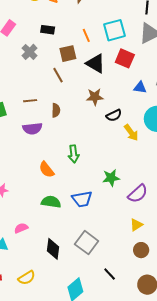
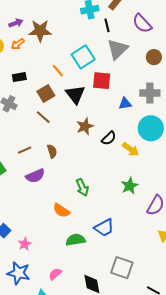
black triangle: (96, 63) -> (75, 94), turned 40
green star: (111, 178) -> (130, 186), moved

